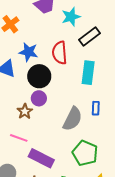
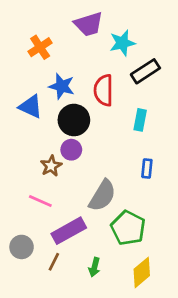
cyan rectangle: (88, 73) -> (140, 120), size x0.7
gray semicircle: (72, 119) -> (102, 196), moved
purple rectangle: (41, 158) -> (69, 231), turned -60

